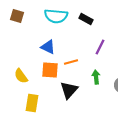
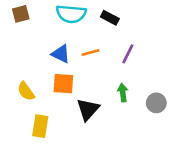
brown square: (17, 16) -> (21, 14), turned -32
orange line: (71, 62) -> (90, 53), moved

